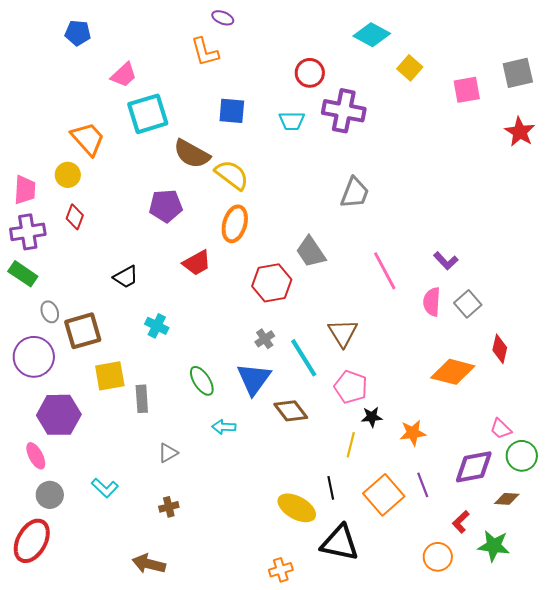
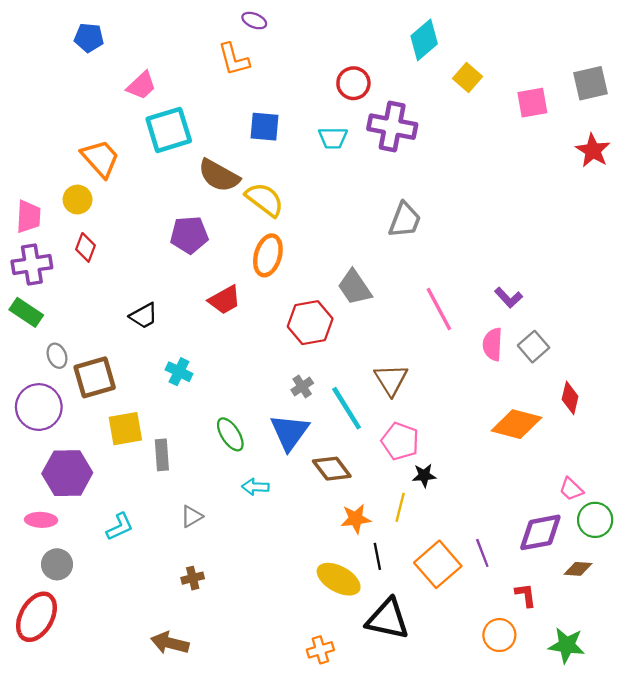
cyan diamond: (372, 35) -> (424, 40), turned -69
orange star: (413, 433) -> (356, 519), moved
pink ellipse: (36, 456) -> (41, 520), turned -60
cyan L-shape: (105, 488) -> (120, 527), moved, turned -68
red L-shape: (461, 522) -> (526, 595), turned 125
green star: (494, 546) -> (567, 645), moved

